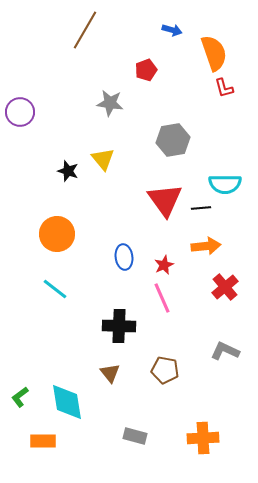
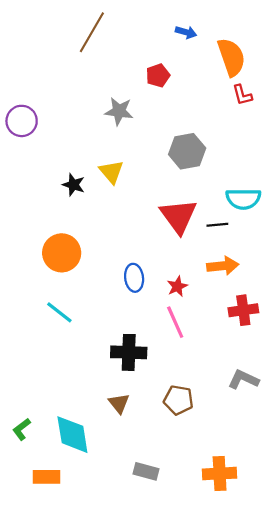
red cross: (225, 287) -> (243, 310), turned 32

